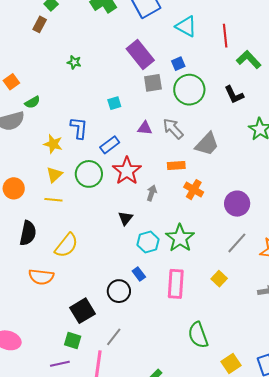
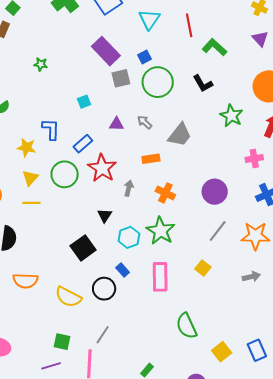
cyan triangle: (186, 26) -> (149, 19), turned 40
gray arrow: (173, 129) -> (145, 122), size x0.7
orange cross: (194, 190) -> (165, 193), moved
yellow semicircle: (66, 245) -> (68, 297), moved, turned 84
black square: (82, 311) -> (83, 248), moved

